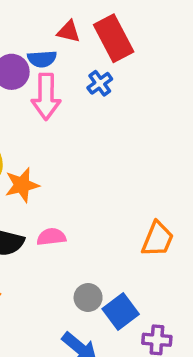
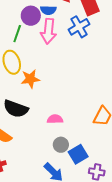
blue cross: (100, 83) -> (79, 27), size x1.5
pink semicircle: (51, 237) -> (55, 119), moved

